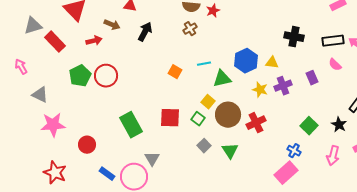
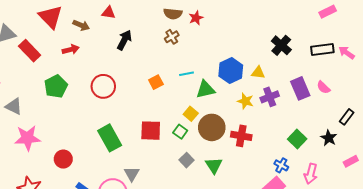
brown arrow: (112, 25) -> (81, 25), moved
black cross: (294, 37) -> (281, 45), turned 30
pink semicircle: (335, 65) -> (323, 87), moved
orange square: (175, 72) -> (156, 82), turned 32
red circle: (106, 76) -> (103, 86), moved
purple rectangle: (312, 78) -> (300, 88), size x1.5
red cross: (256, 123) -> (241, 136), turned 36
pink arrow: (333, 156) -> (311, 174), moved

